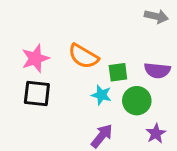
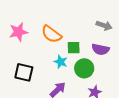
gray arrow: (156, 16) -> (104, 26), moved
black square: (37, 93) -> (24, 72), moved

